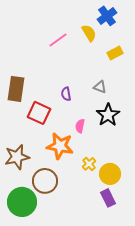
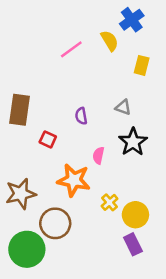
yellow rectangle: (115, 53) -> (142, 65), turned -49
red square: (39, 113) -> (48, 139), size x0.6

